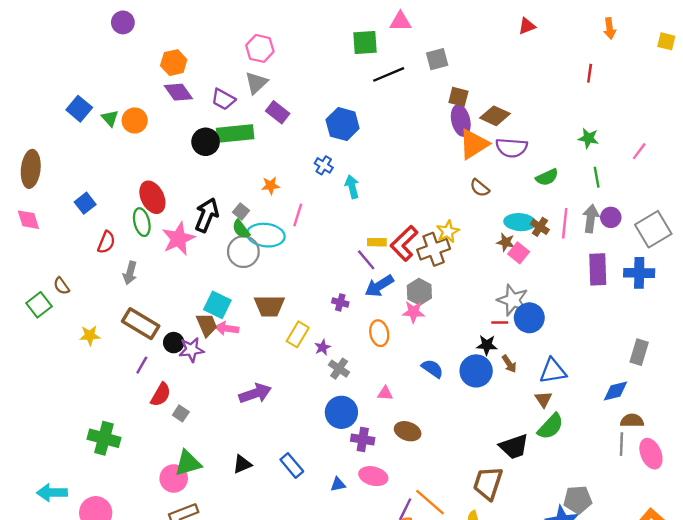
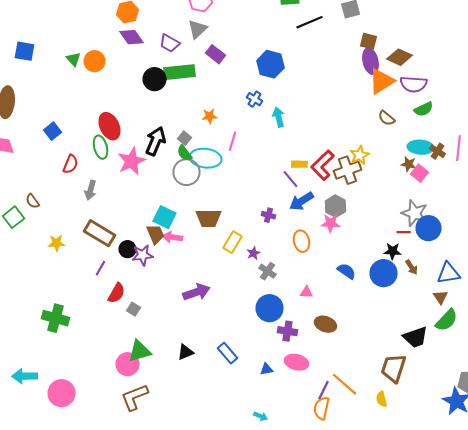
blue square: (79, 109) -> (24, 51), moved, turned -30
green semicircle: (547, 177) -> (424, 109), moved
green cross: (104, 438) -> (56, 318), moved

